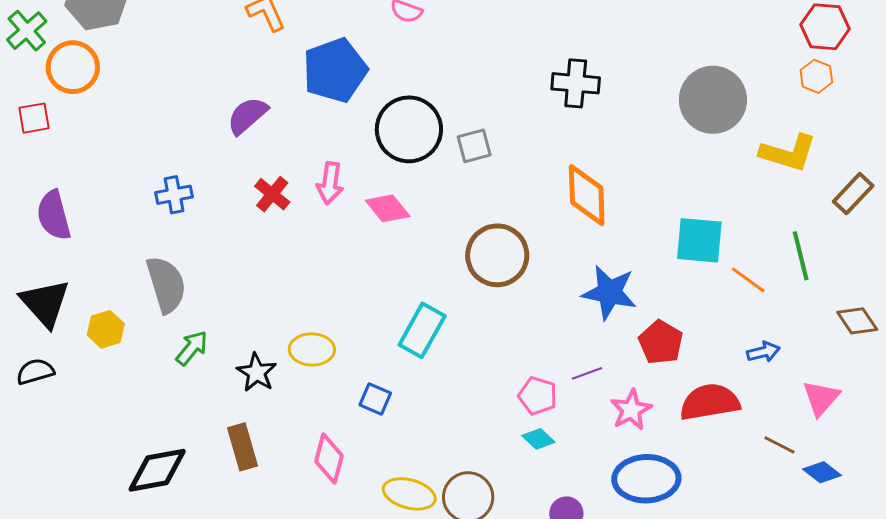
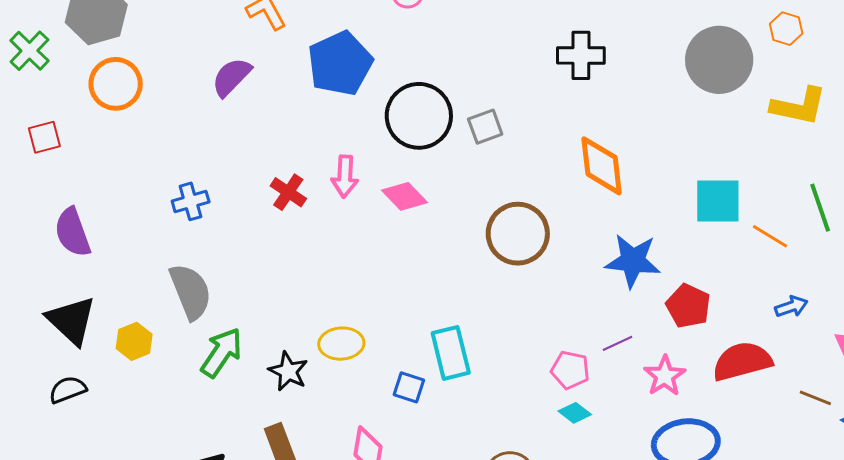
orange circle: (73, 67) -> (116, 84), moved
orange hexagon: (816, 76) -> (786, 29), moved
purple semicircle: (247, 116) -> (231, 77), moved
cyan rectangle: (422, 330) -> (451, 353), moved, turned -38
green arrow: (192, 348) -> (222, 353), size x1.4

